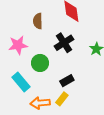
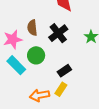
brown semicircle: (38, 21) -> (32, 28), moved
cyan rectangle: (21, 82) -> (16, 65), moved

